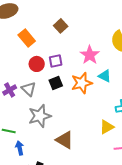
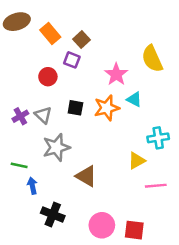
orange rectangle: (27, 38) -> (50, 34), moved
purple square: (56, 61) -> (72, 60), moved, turned 32
red circle: (37, 64) -> (48, 77), moved
black square: (56, 83) -> (75, 108), turned 32

